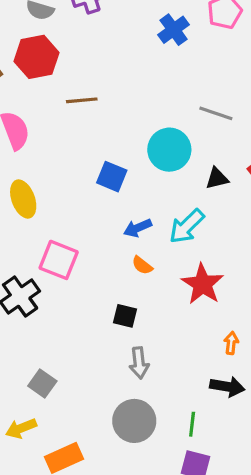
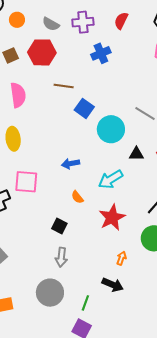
blue cross: (174, 30) -> (101, 53), moved
blue square: (112, 177) -> (84, 108), moved
blue arrow: (138, 228) -> (71, 164), moved
pink square: (59, 260) -> (26, 182), turned -30

